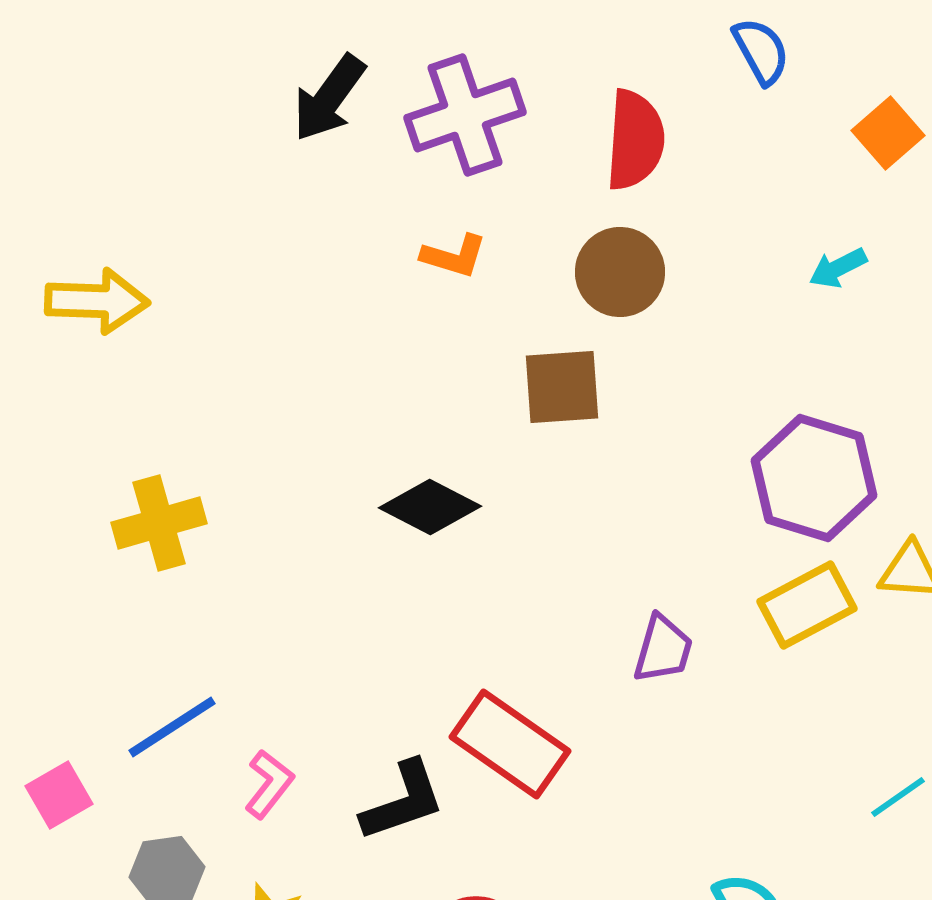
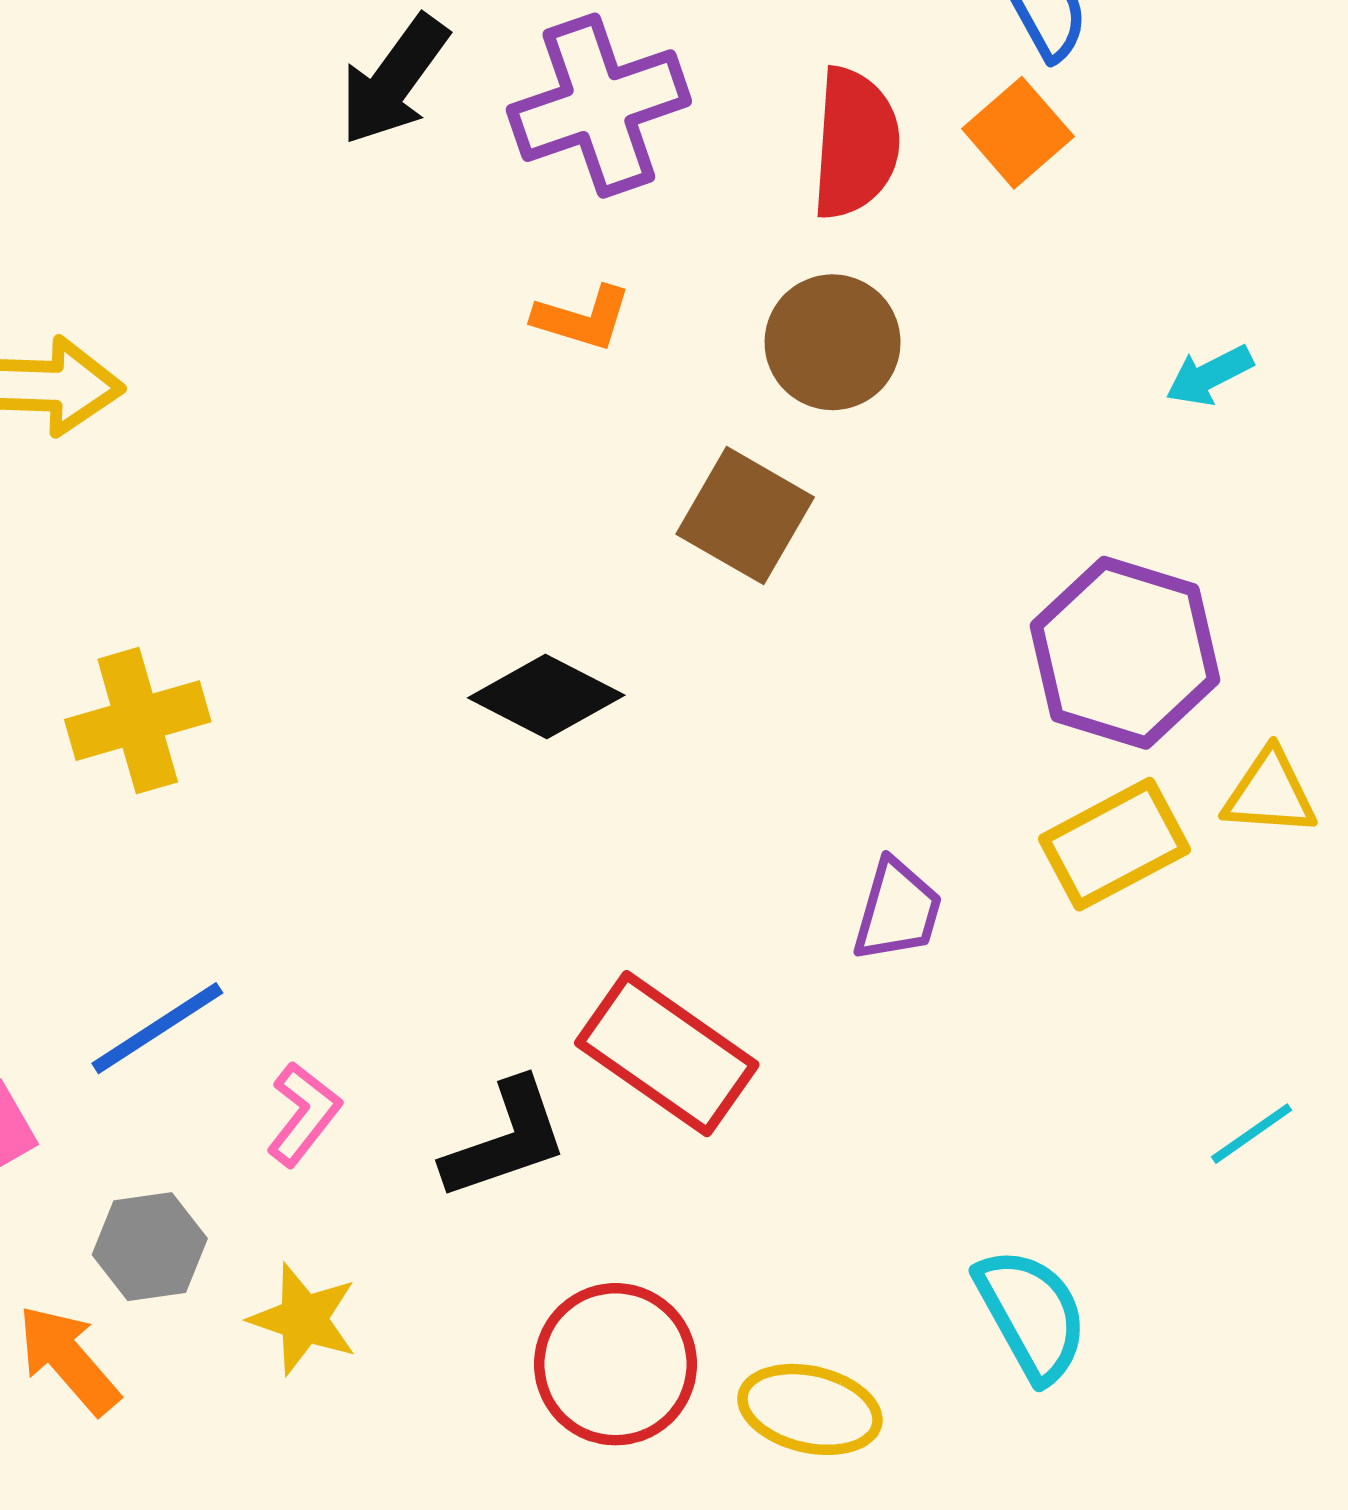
orange square: (888, 133) -> (1018, 133), moved
cyan arrow: (838, 268) -> (1209, 375), moved
brown square: (562, 387) -> (745, 516), turned 34

